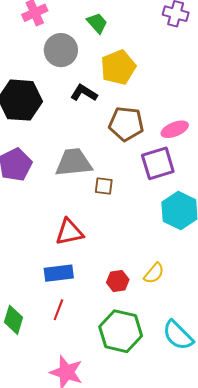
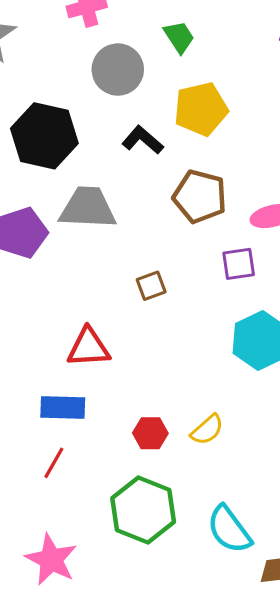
gray trapezoid: (74, 162) -> (88, 208), moved
purple square: (158, 163) -> (239, 264), size x0.7
brown square: (104, 186) -> (151, 286), turned -36

